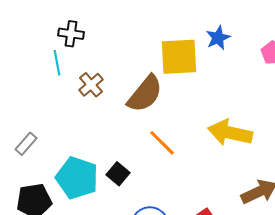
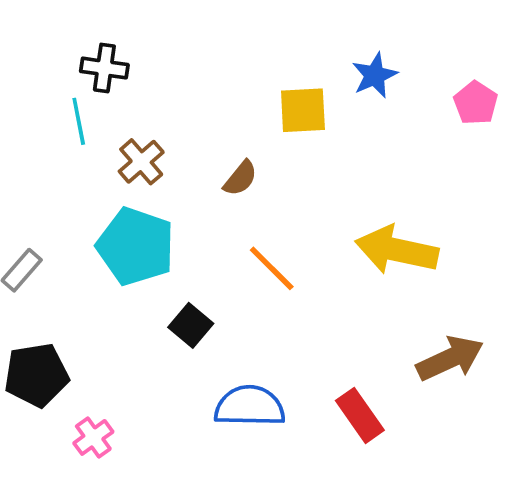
yellow square: (179, 57) -> (303, 110), size x0.7
brown semicircle: (145, 94) -> (240, 178), size x0.5
cyan pentagon: (77, 178) -> (136, 246), moved

